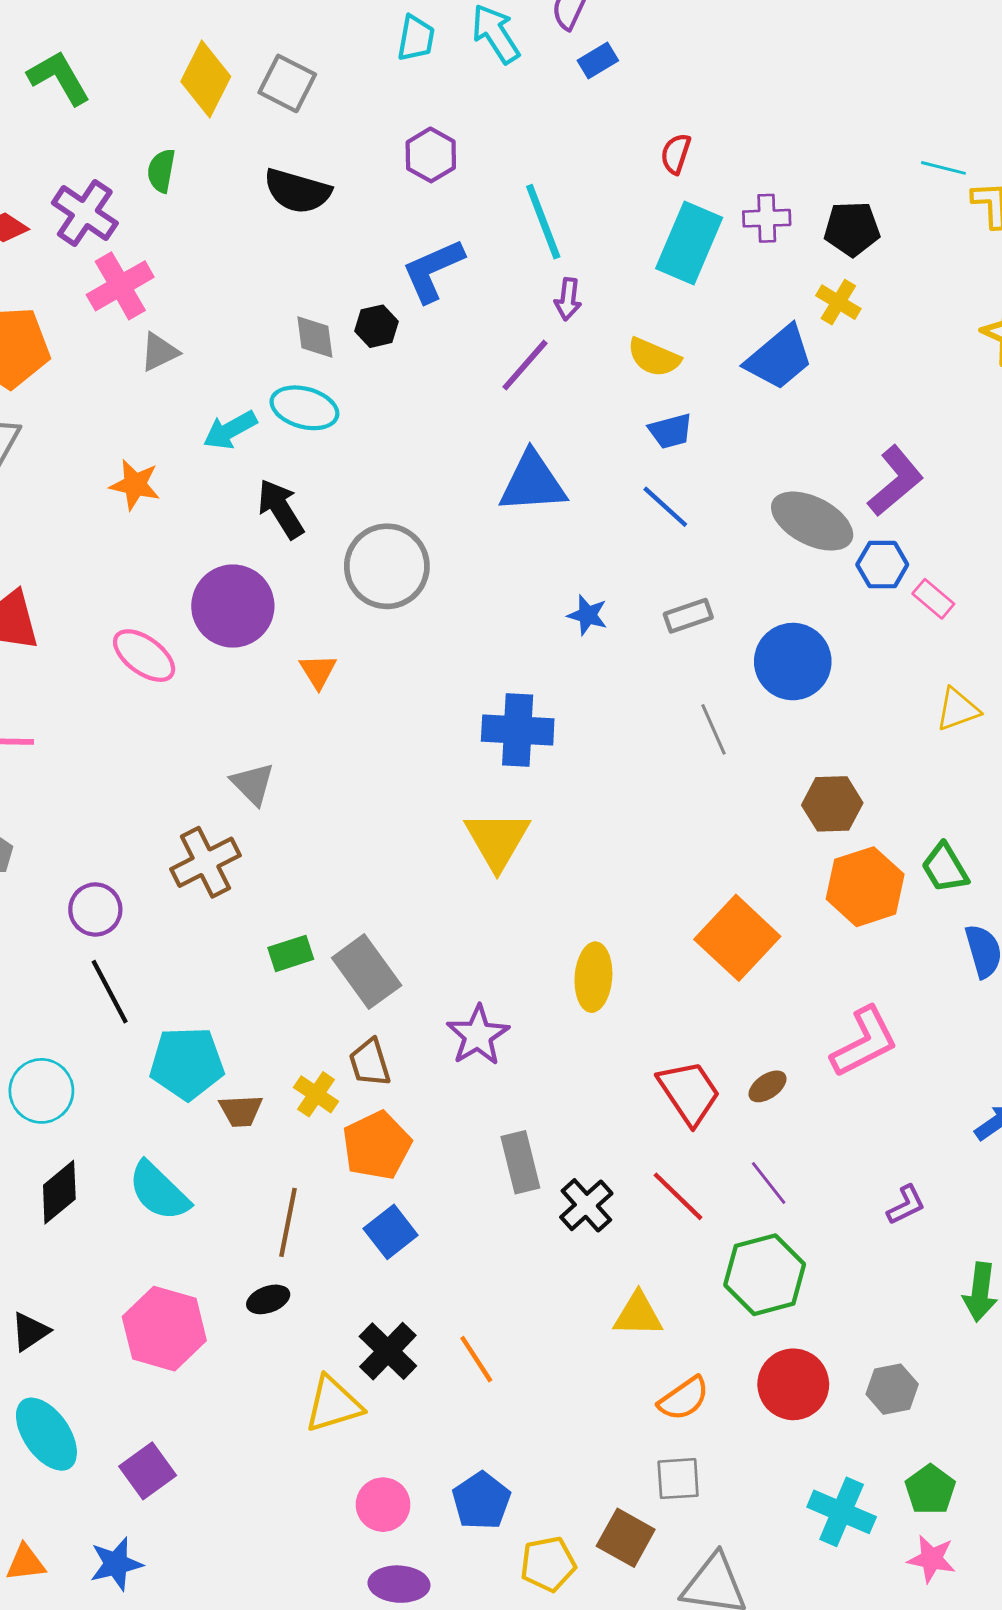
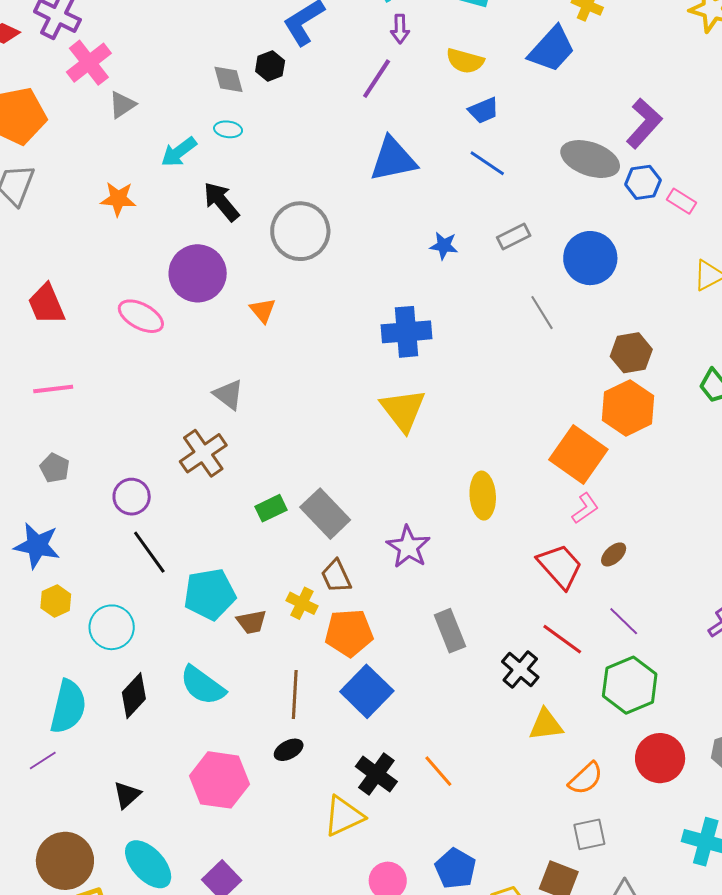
cyan ellipse: (304, 408) -> (228, 129), size x0.6
orange hexagon: (865, 887) -> (628, 408), moved
pink L-shape: (864, 1042) -> (585, 508), moved, size x0.6
orange pentagon: (377, 1145) -> (349, 633), turned 30
black cross: (586, 1205) -> (520, 669), moved
blue square: (391, 1232) -> (367, 691), size x1.4

